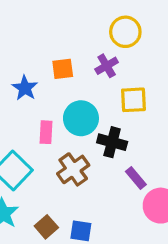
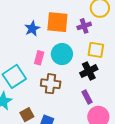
orange square: (63, 69) -> (57, 22), size x1.6
black cross: (112, 142) -> (89, 71), moved, turned 36
brown cross: (73, 169) -> (51, 84), turned 30

